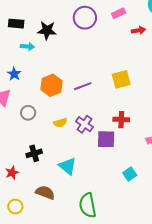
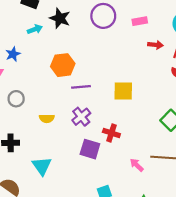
cyan arrow: (28, 47) -> (35, 29), turned -40
orange hexagon: (51, 85) -> (63, 65), moved
purple cross: (85, 124) -> (81, 117), moved

